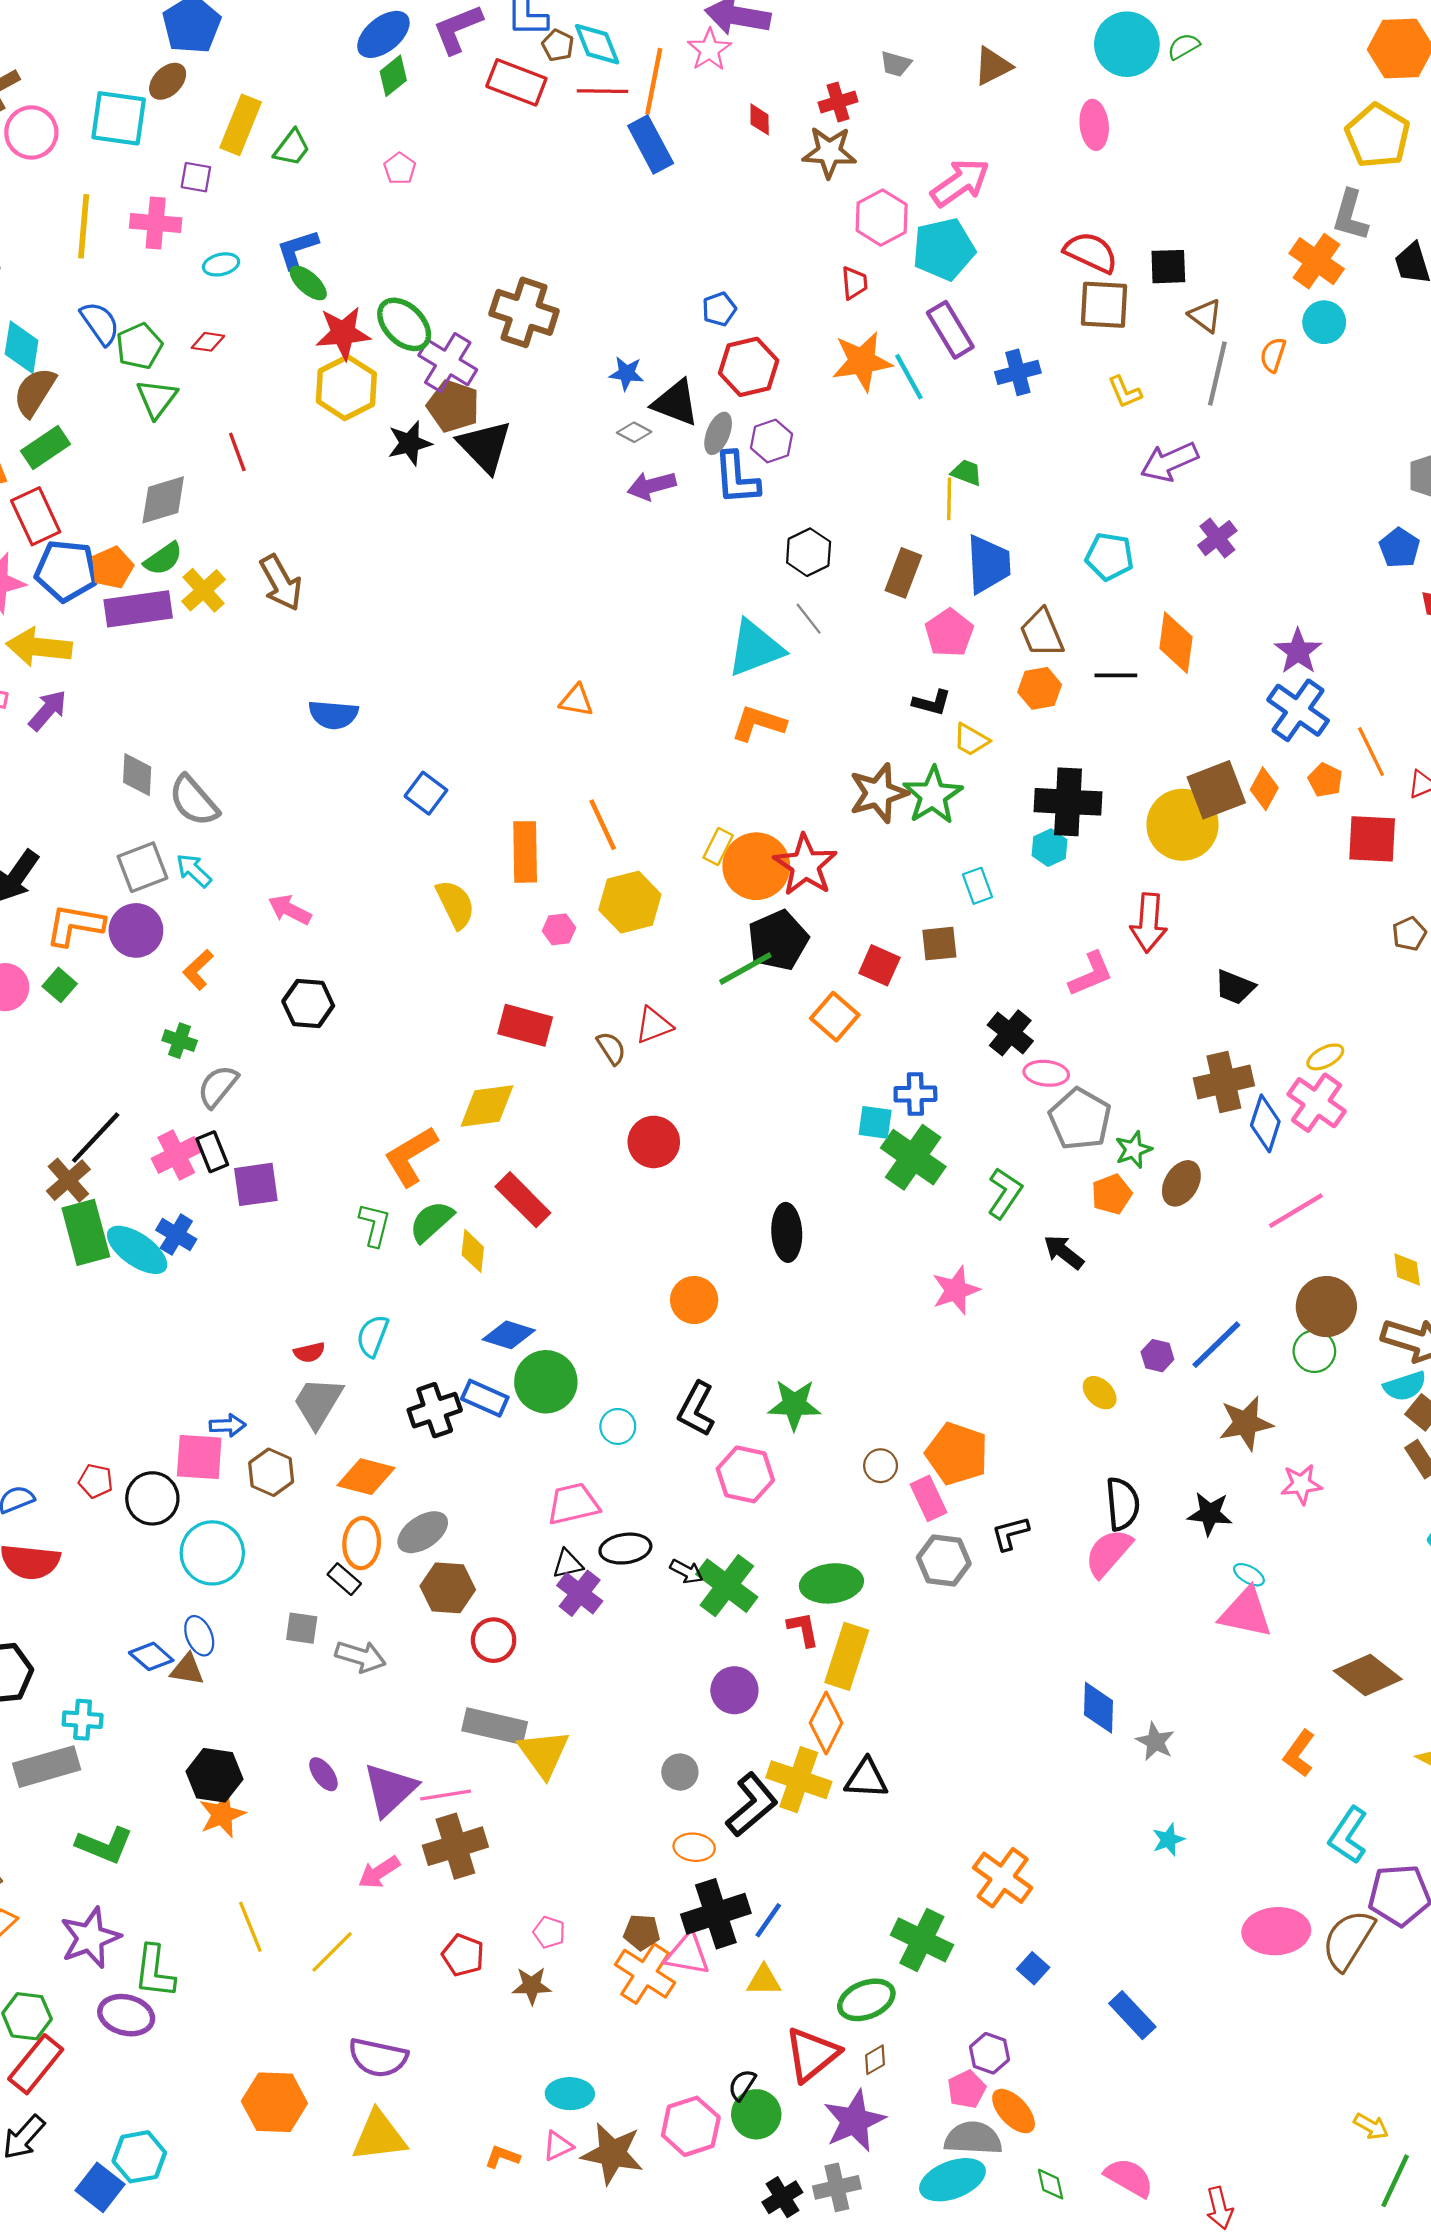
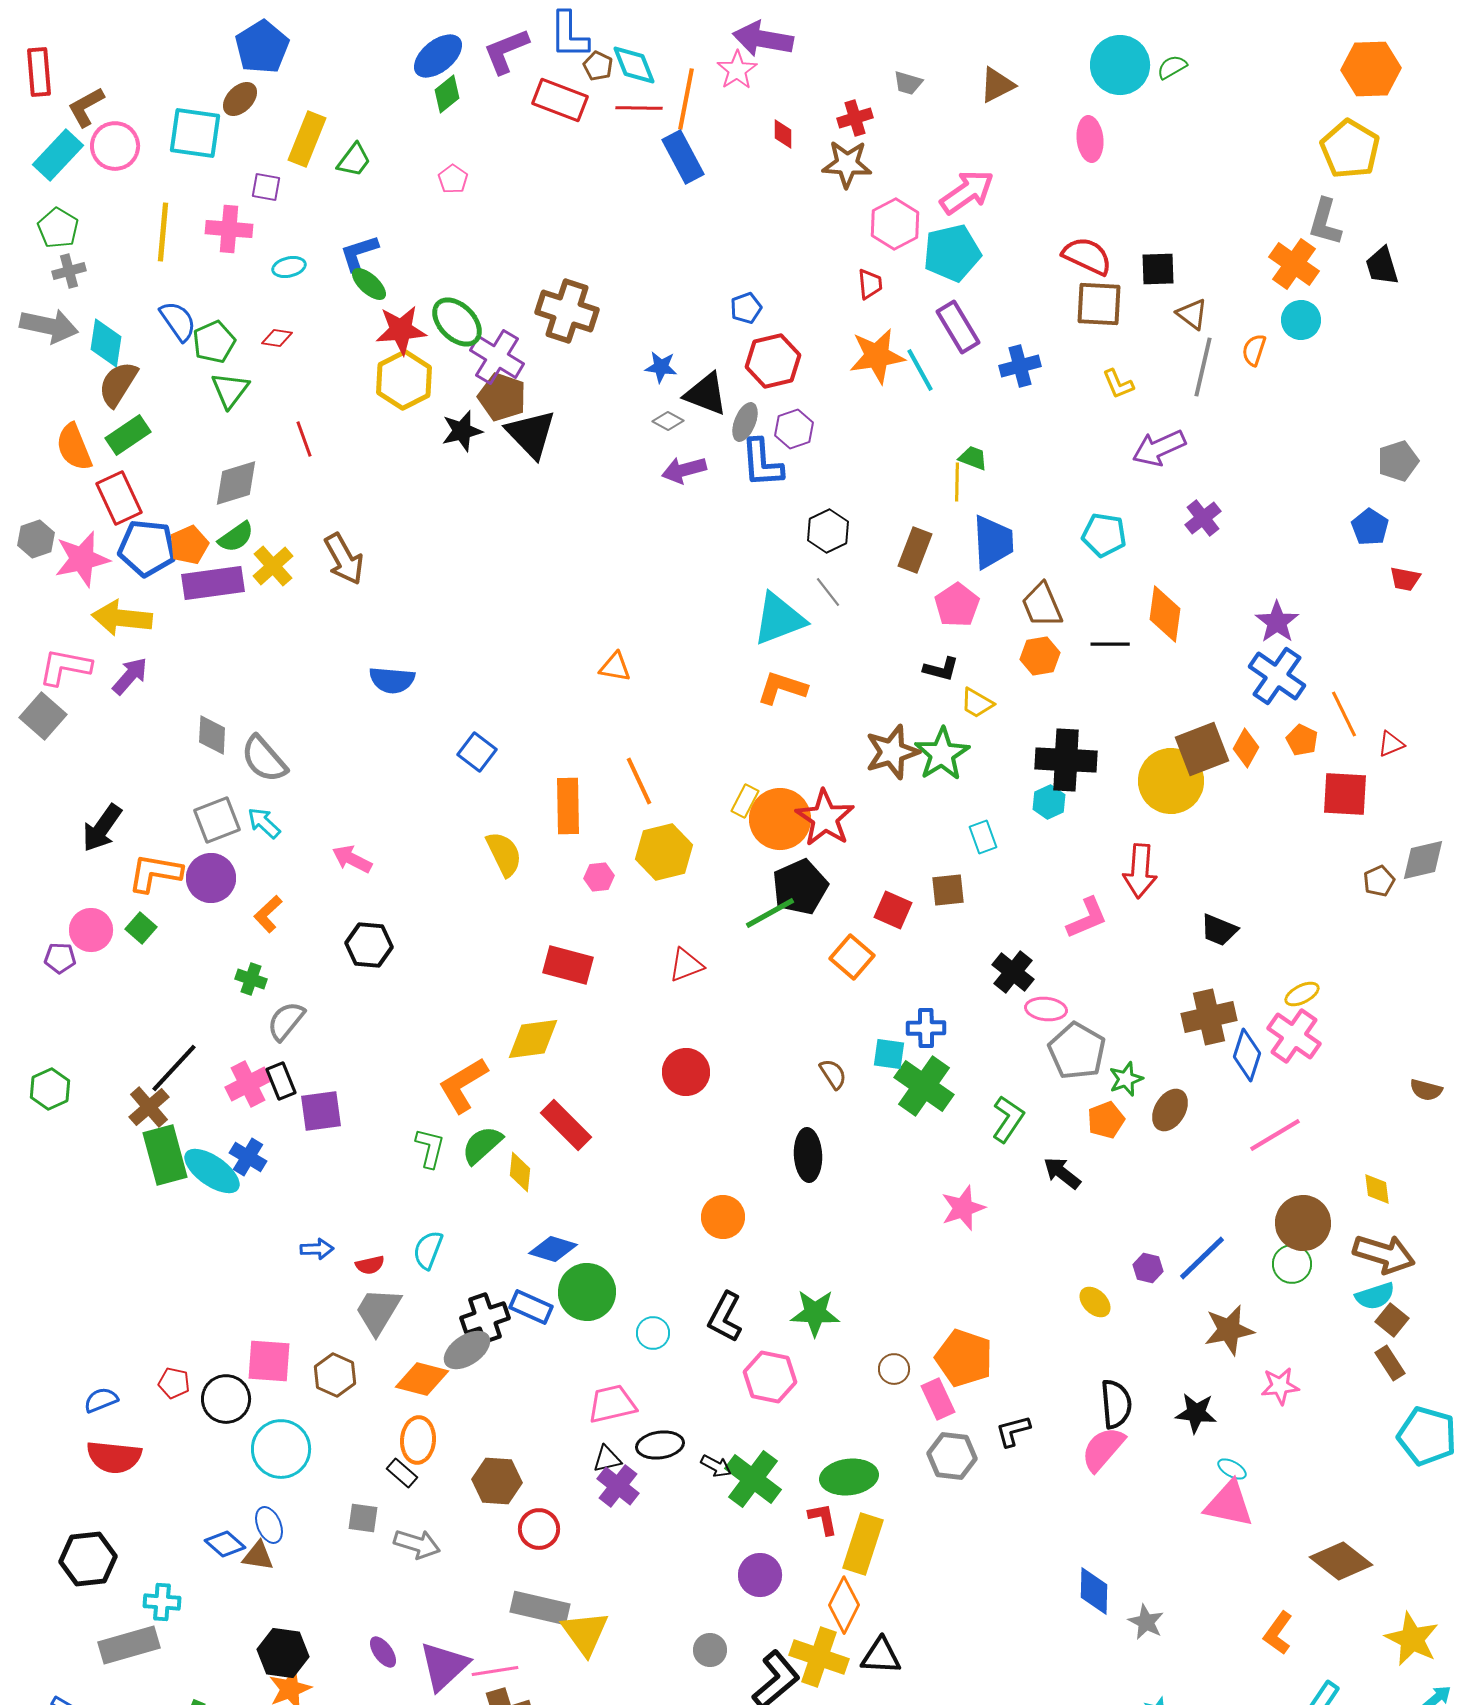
brown semicircle: (611, 1048) -> (833, 1074), moved
blue arrow: (228, 1425) -> (317, 1249), moved
gray ellipse: (423, 1532) -> (467, 1350), moved

